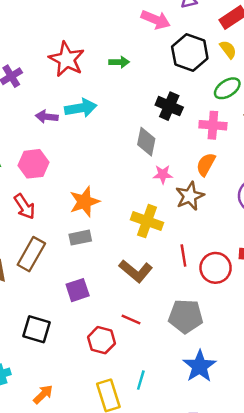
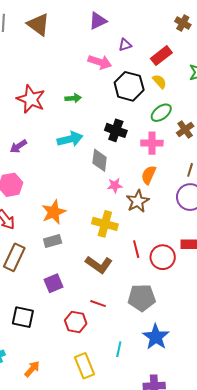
cyan arrow: (81, 108) -> (70, 139), moved
purple arrow: (47, 117) -> (18, 146), turned -36
cyan line: (141, 380) -> (119, 349), moved

